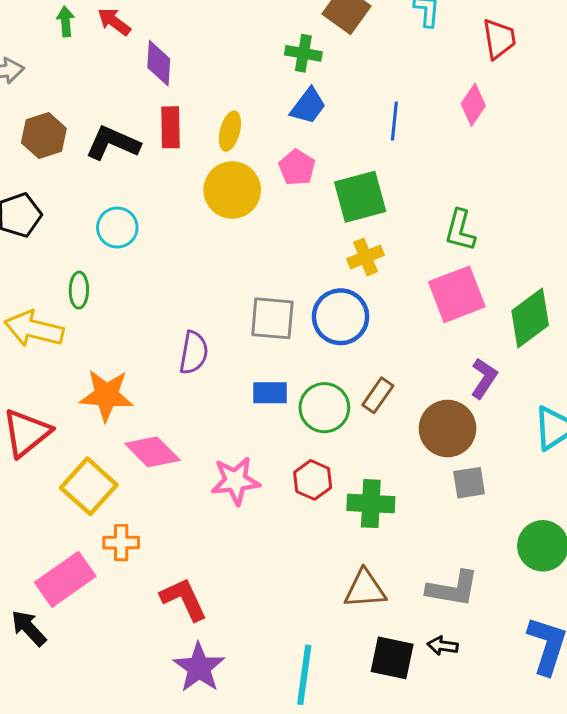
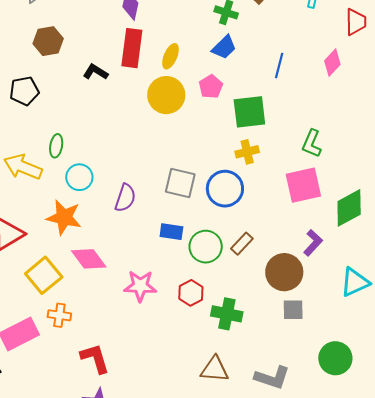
red rectangle: (170, 127) -> (132, 48), size x1.4
black L-shape: (113, 143) -> (95, 72), moved, size x0.7
cyan circle: (117, 228) -> (79, 177), moved

